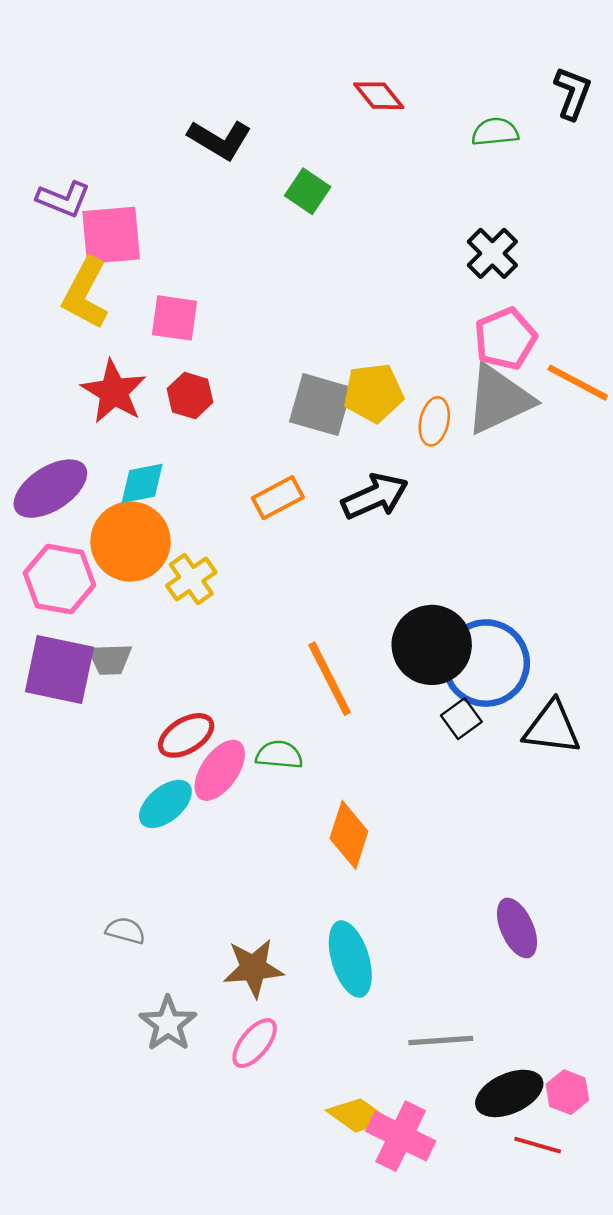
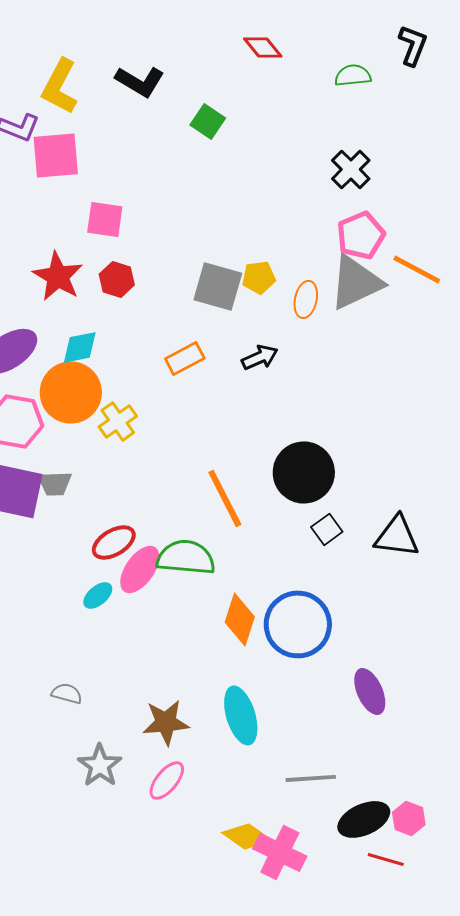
yellow L-shape: (85, 293) -> (60, 86), moved
yellow pentagon: (374, 393) -> (259, 277), size x0.7
black arrow: (375, 496) -> (260, 357), size x0.7
blue circle: (486, 663) -> (298, 624), moved
green semicircle: (279, 755) -> (186, 557), size x1.6
cyan ellipse: (165, 804) -> (98, 595), size x0.7

